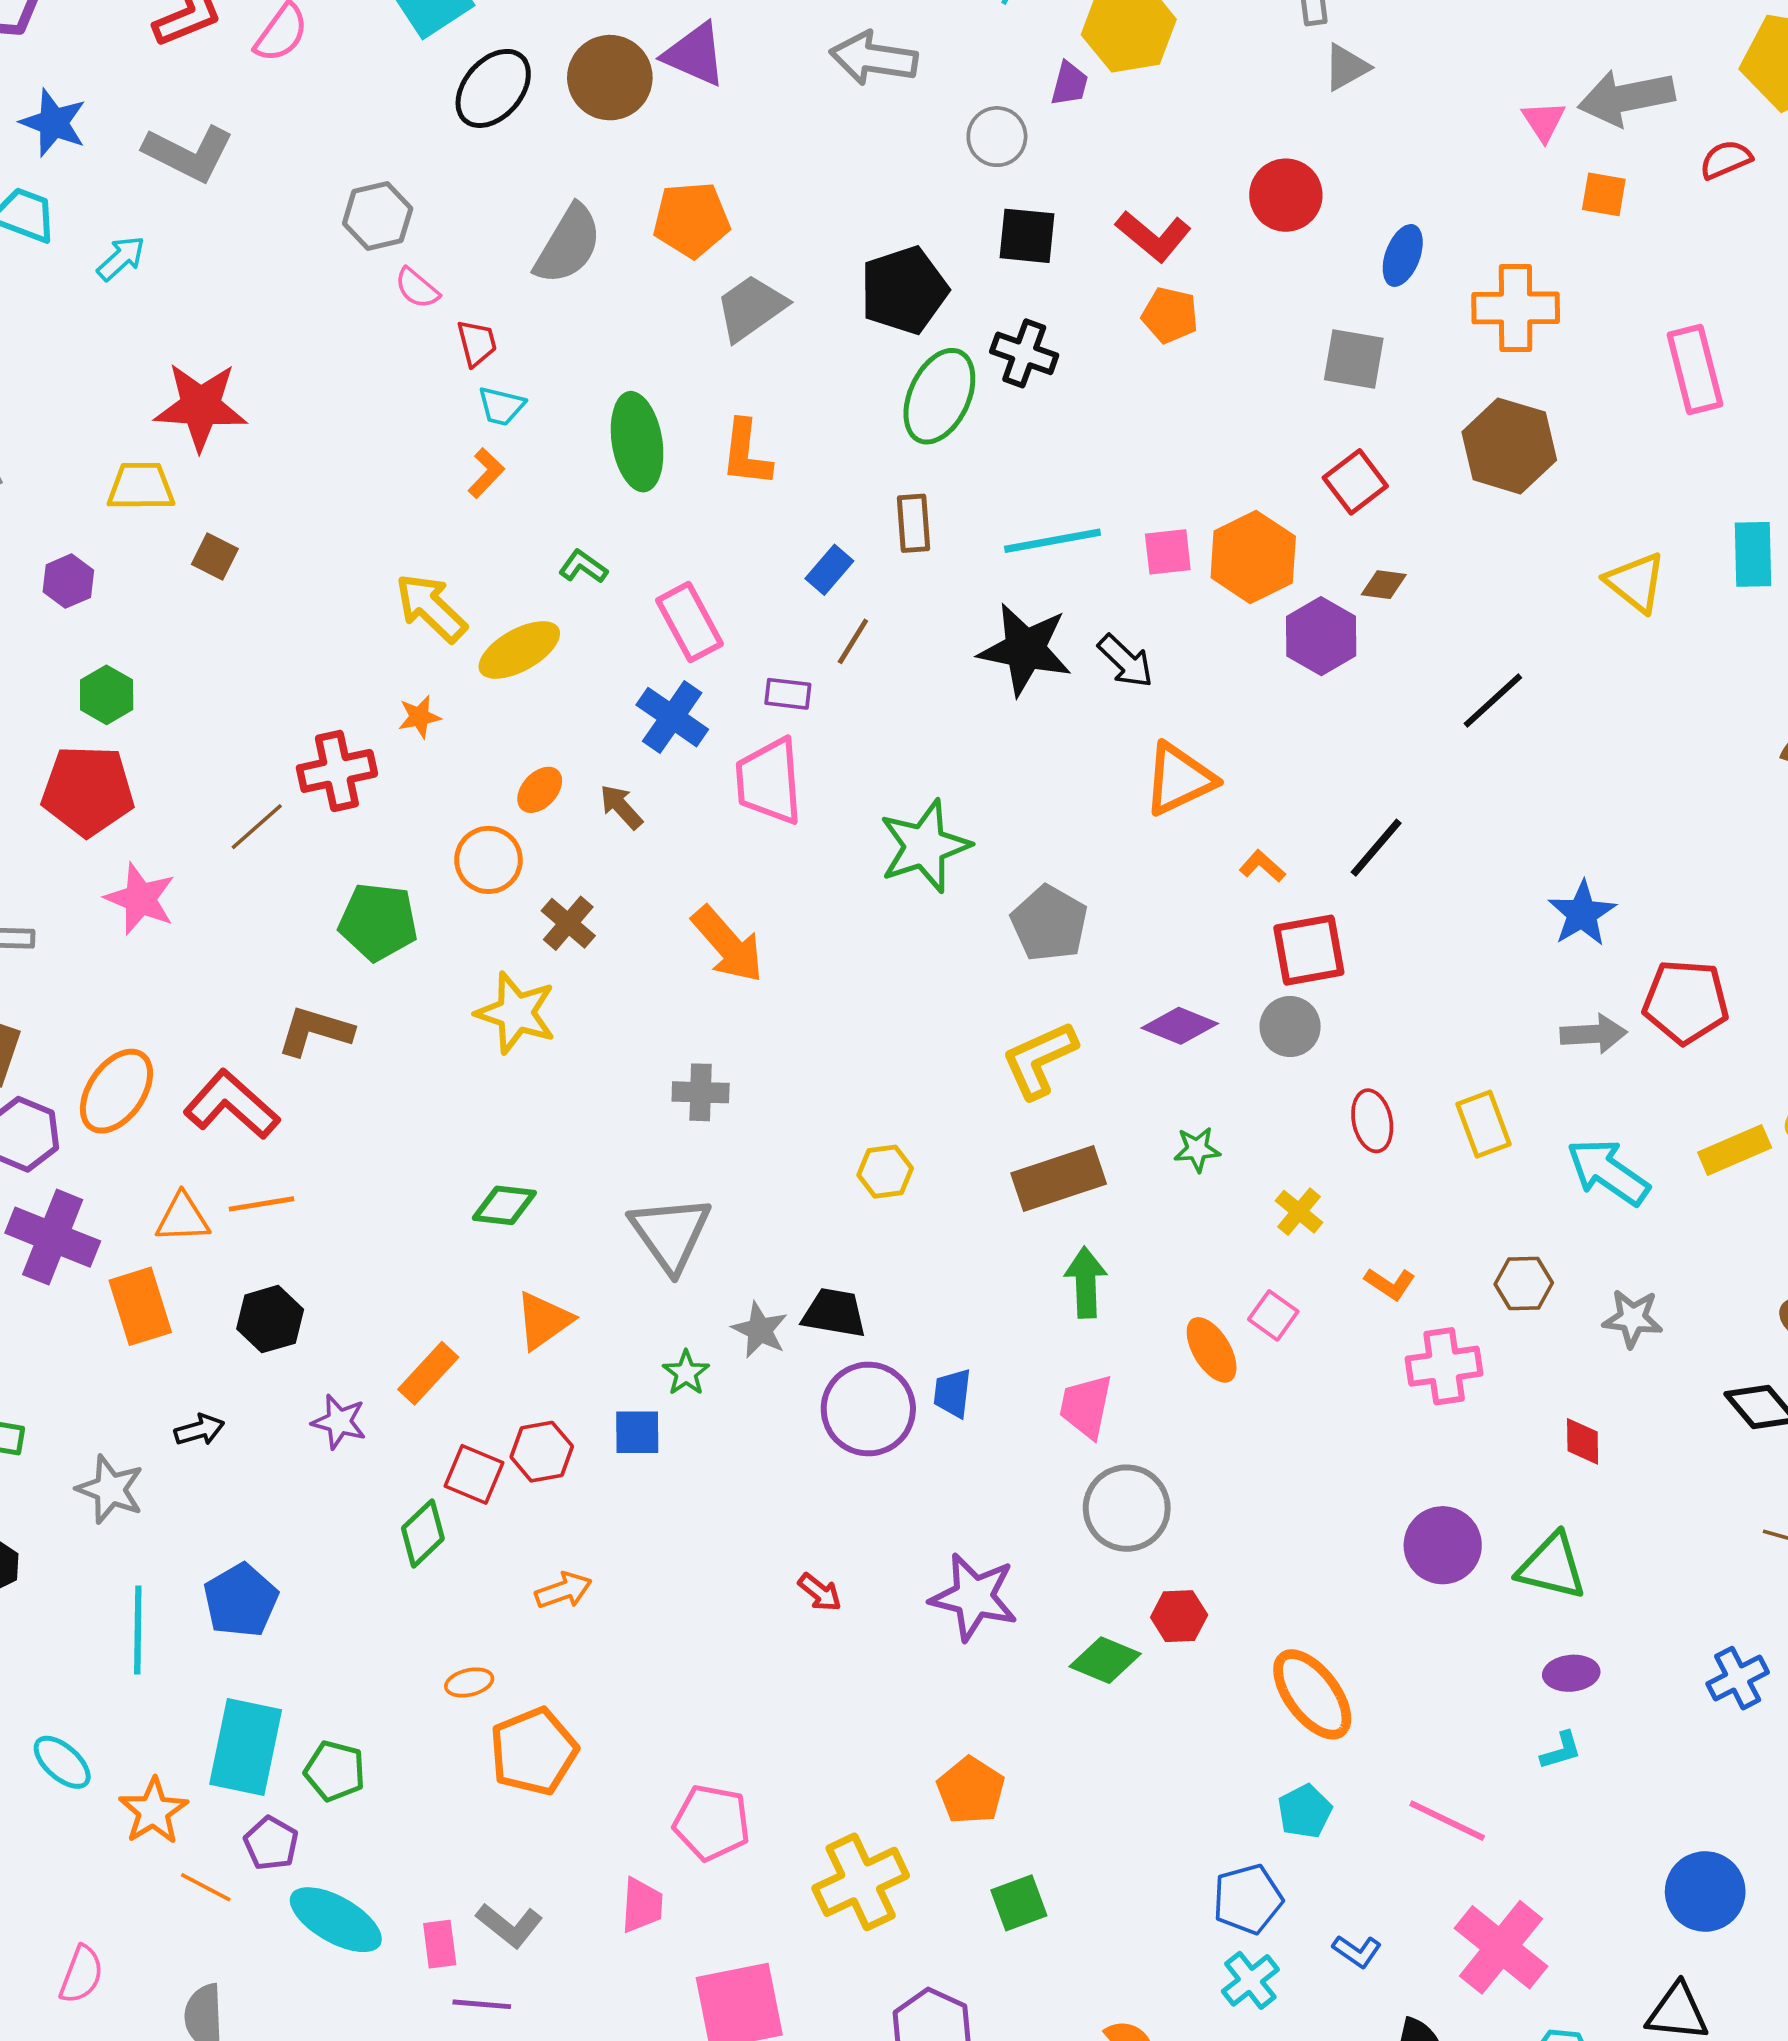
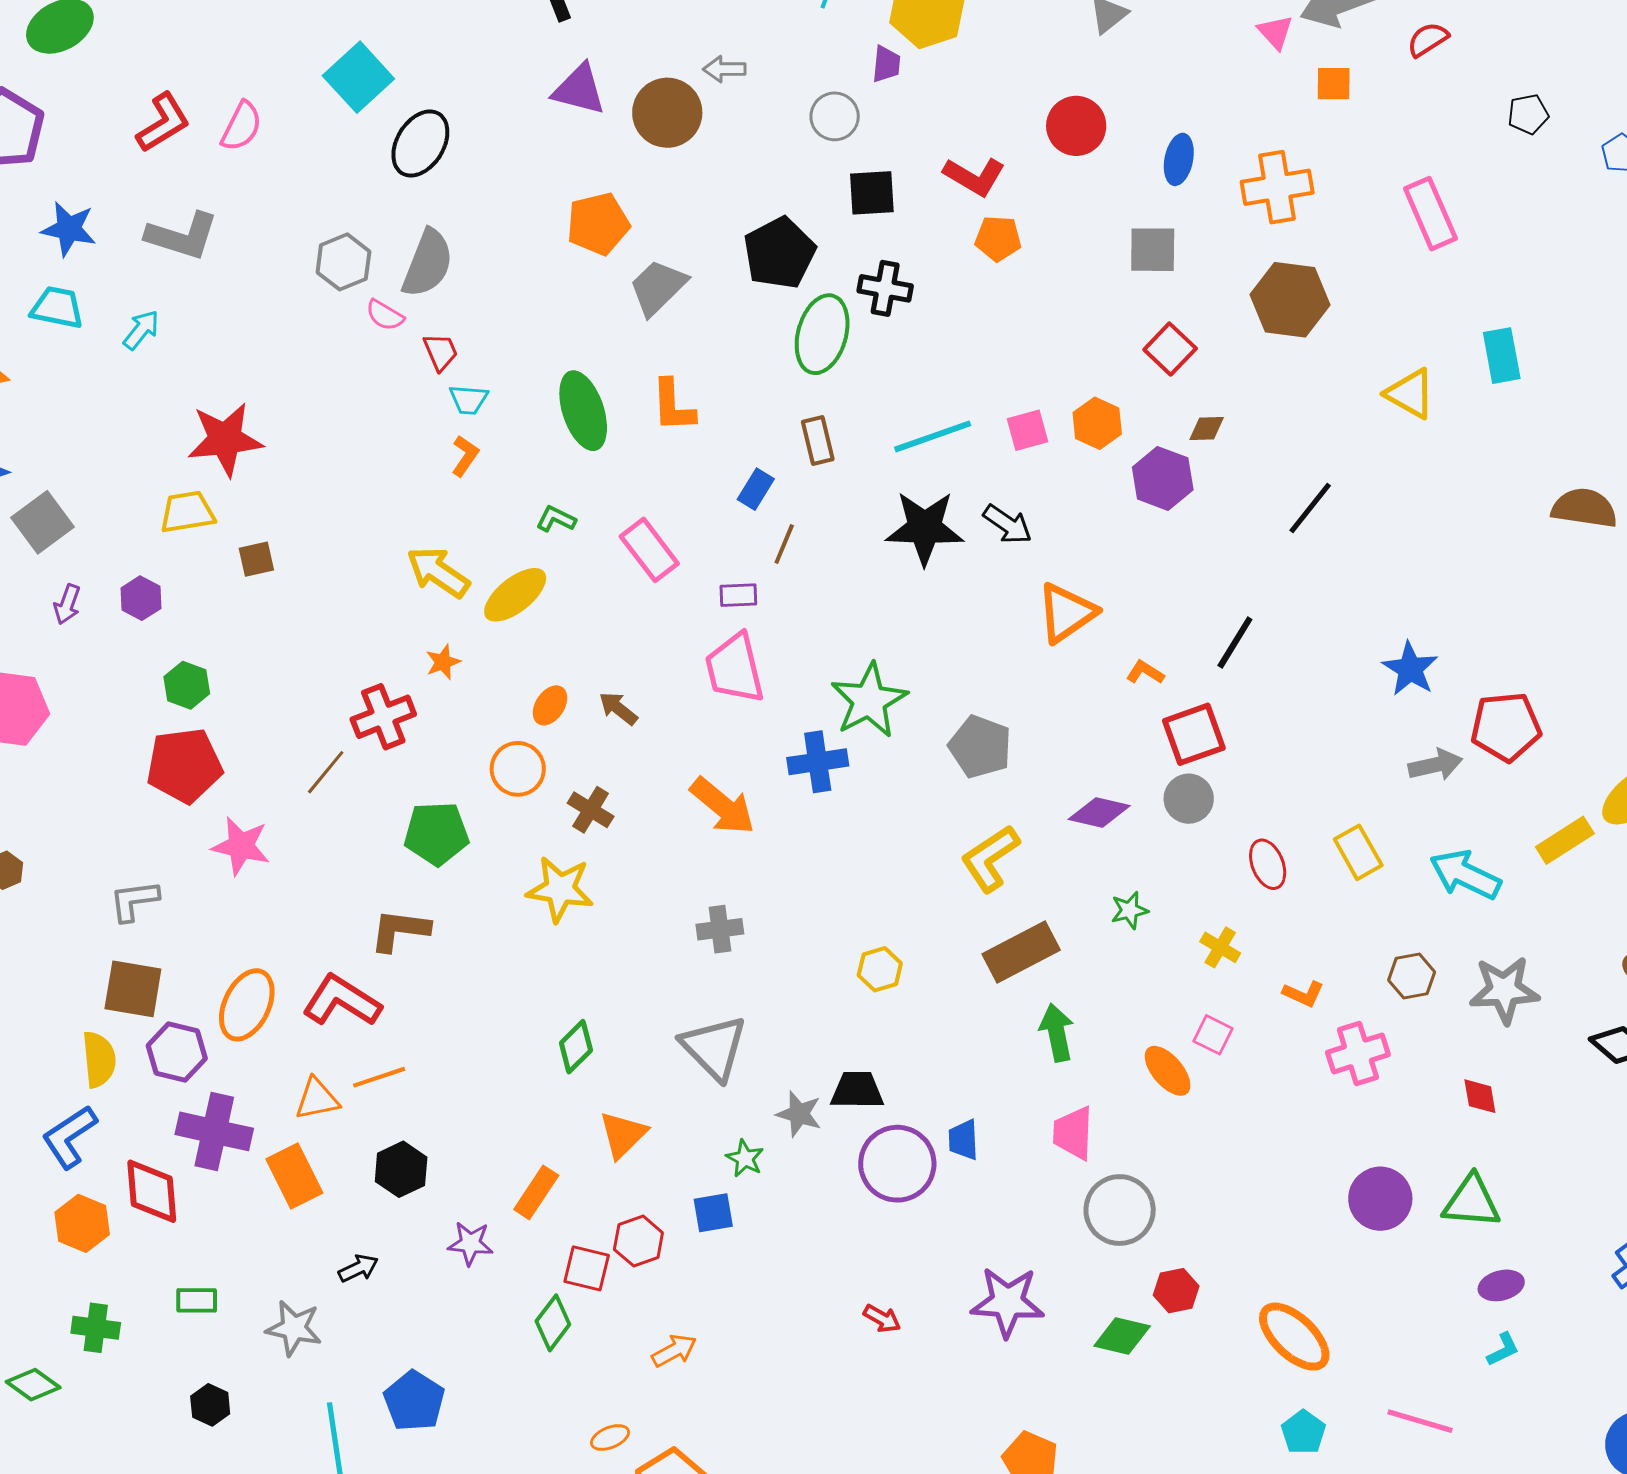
gray arrow: (874, 58) -> (724, 69), size x0.6
brown circle: (610, 78) -> (667, 113), moved
gray semicircle: (568, 245) -> (428, 263), moved
brown square: (215, 557) -> (256, 559), turned -30
orange hexagon: (1253, 557) -> (1097, 423), size x0.7
blue cross: (672, 717) -> (818, 762), moved, turned -34
green diamond: (504, 1205) -> (576, 1047), turned -42
gray star: (1633, 1318) -> (1504, 990), size x1.4

